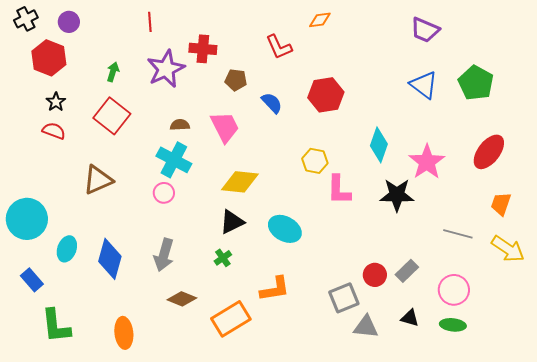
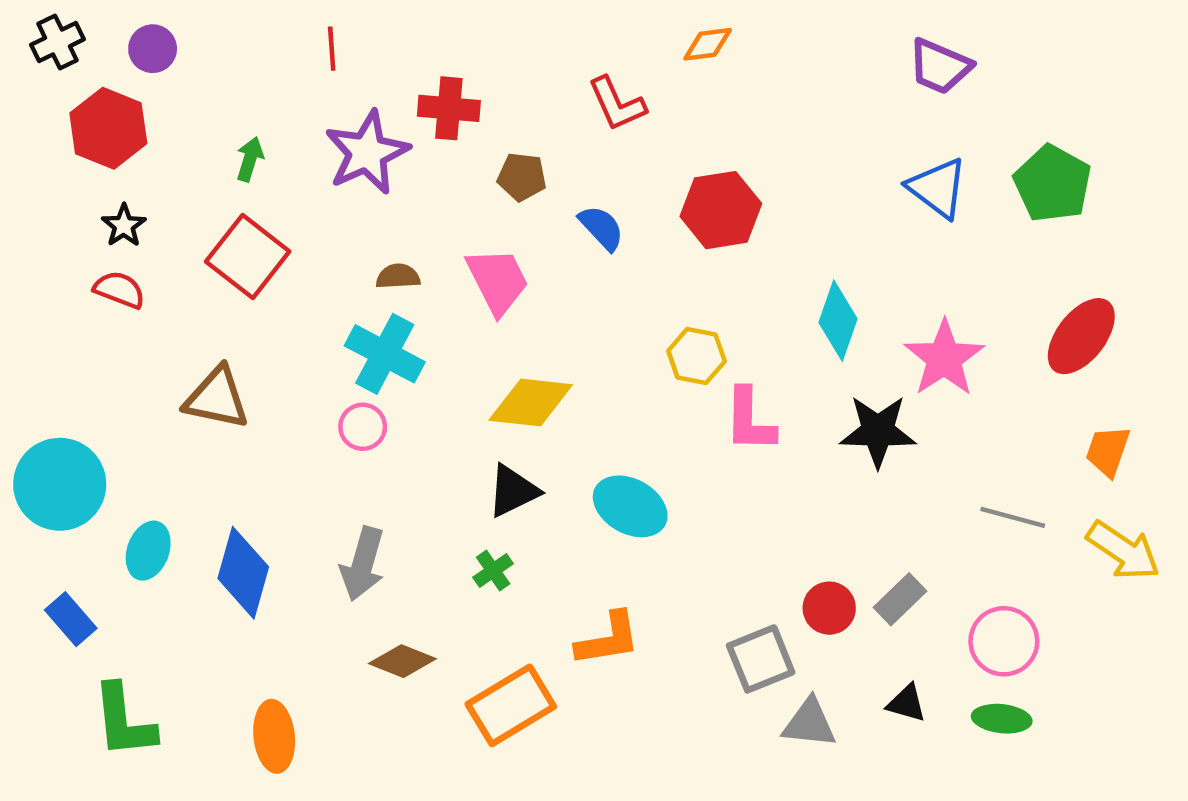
brown triangle: (98, 180) -> (217, 398), turned 36

